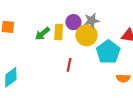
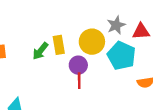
gray star: (92, 21) -> (116, 25), moved
purple circle: (73, 22) -> (78, 65), moved

